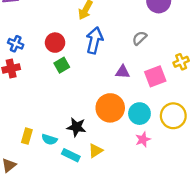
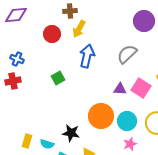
gray semicircle: (139, 38) -> (127, 54), size x1.5
red circle: (55, 43) -> (52, 34), moved
purple triangle: (123, 72) -> (120, 89), moved
pink square: (155, 76) -> (141, 88), turned -36

